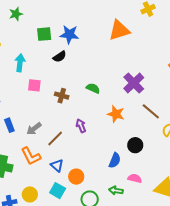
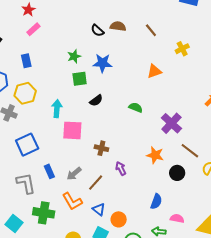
green star: (16, 14) -> (74, 56), moved
orange triangle: (119, 30) -> (154, 71), size x0.7
blue star: (69, 34) -> (102, 63), moved
pink square: (34, 85) -> (72, 130), size x1.5
green semicircle: (93, 88) -> (136, 108), moved
brown cross: (62, 96) -> (101, 148), moved
black circle: (135, 145) -> (177, 173), moved

